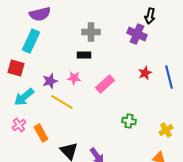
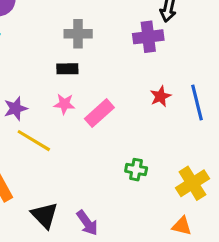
purple cross: (137, 34) -> (148, 37), turned -30
pink star: (74, 78) -> (64, 104), moved
yellow cross: (166, 130) -> (192, 183), size x1.5

